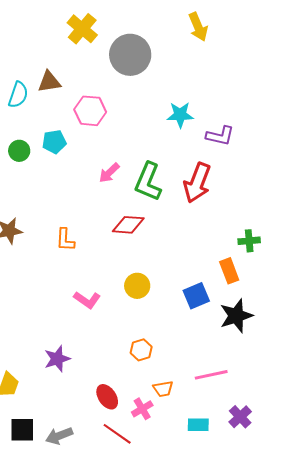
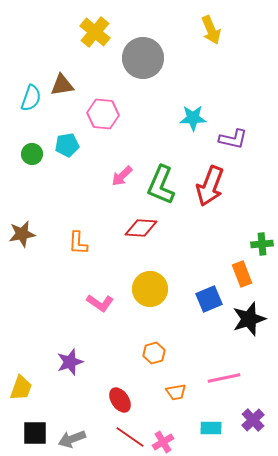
yellow circle: (137, 286) -> (150, 289), size x1.4
pink cross: (142, 409) -> (163, 442), moved

